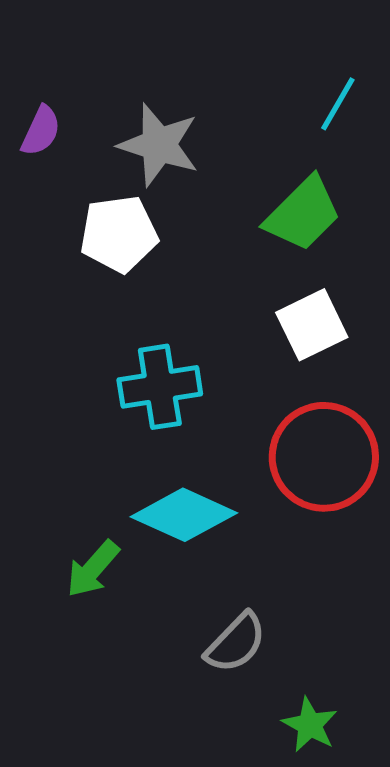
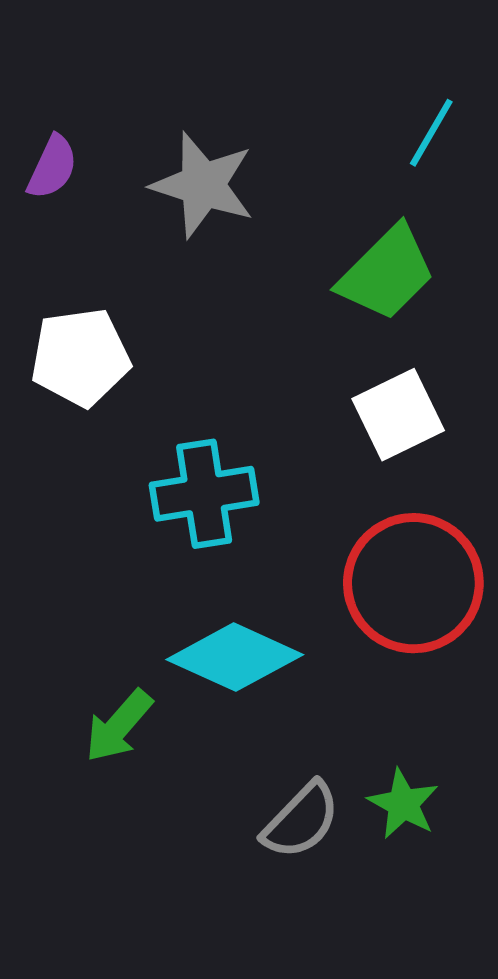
white pentagon: (119, 234) -> (80, 357), moved
green star: (310, 725) -> (403, 804), moved

